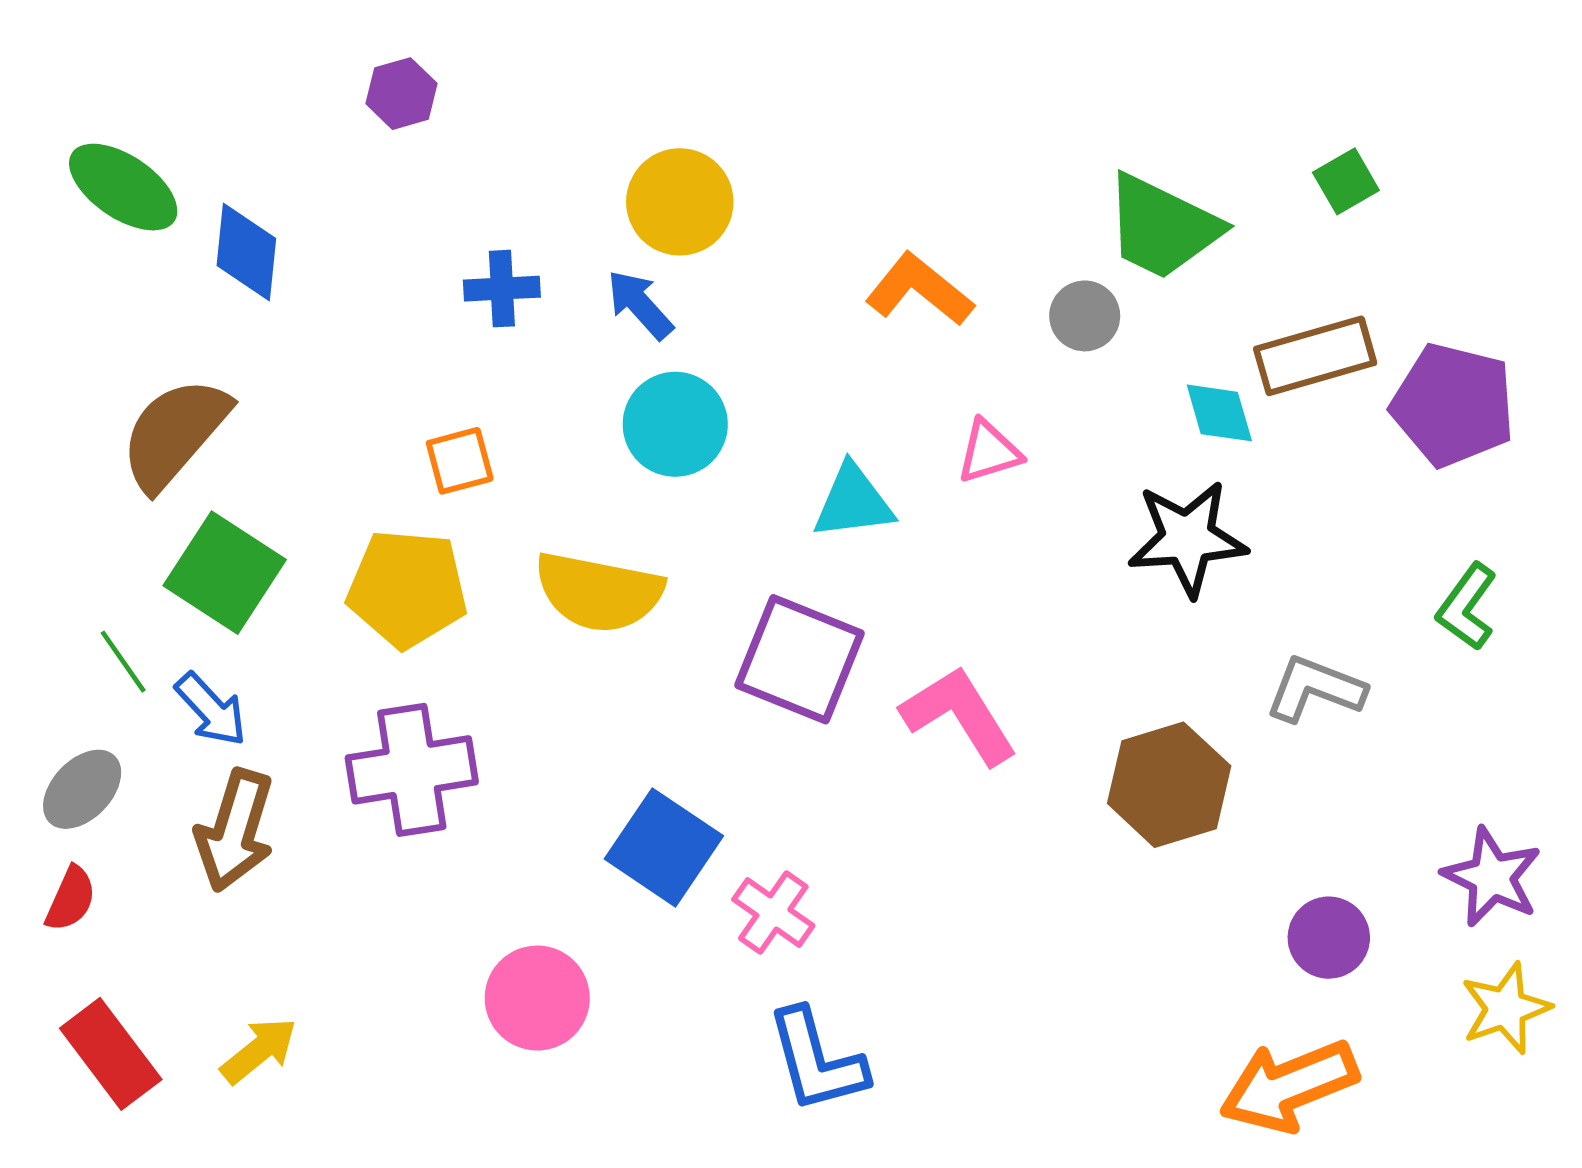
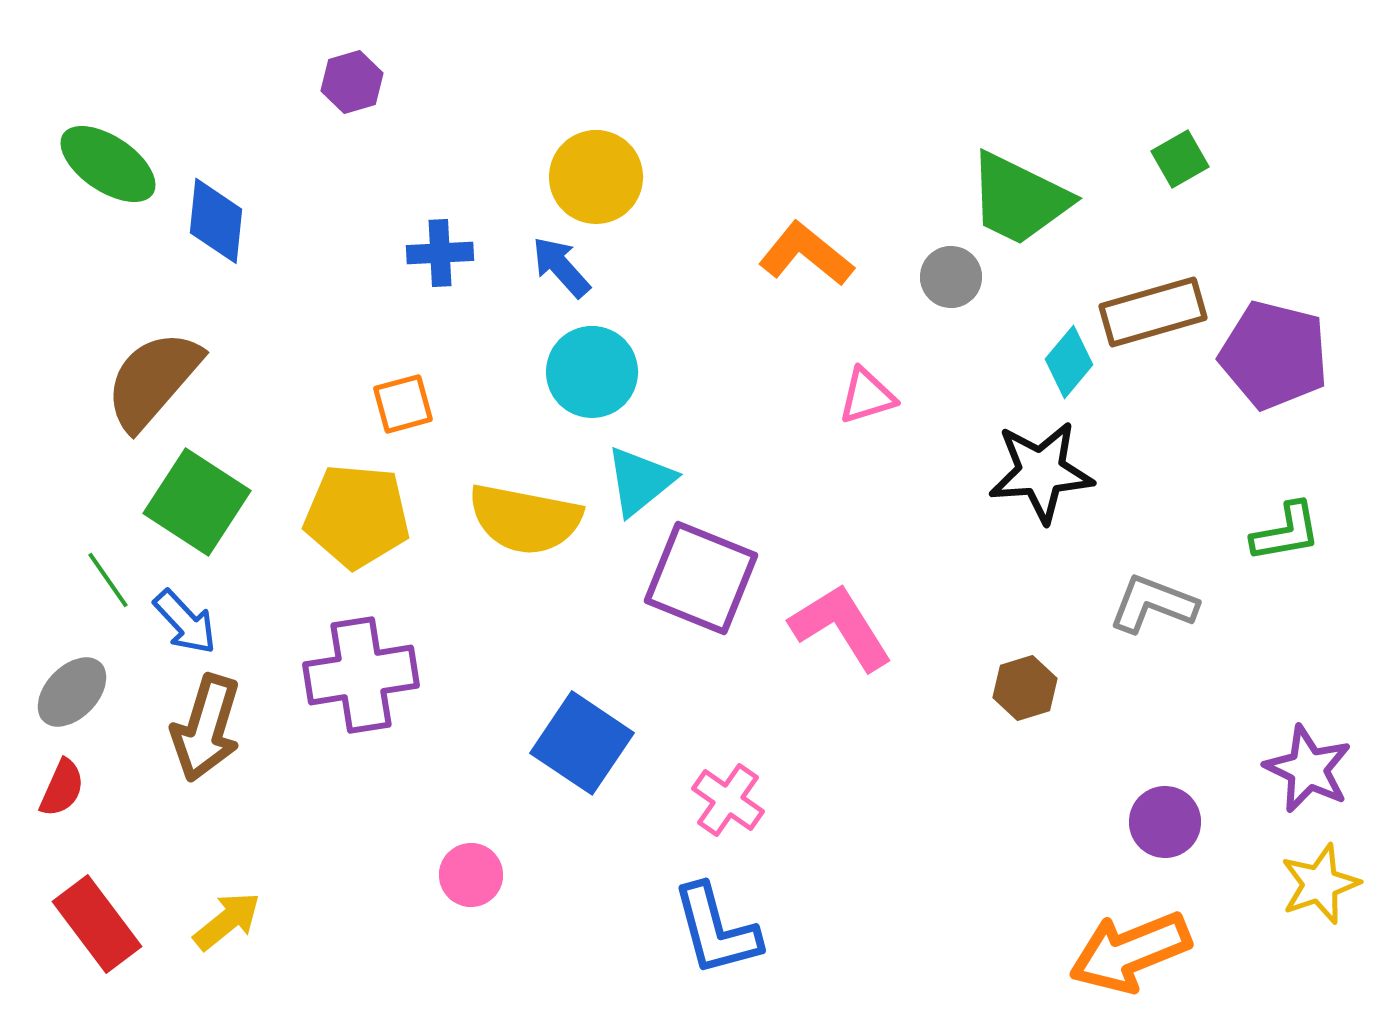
cyan diamond: (1219, 413) -> (1069, 362), turned 56
cyan triangle: (853, 502) -> (640, 481), moved, turned -32
green L-shape: (1467, 607) -> (1286, 532), turned -136
brown hexagon: (1169, 785) -> (1025, 688), size x0.6
pink cross: (773, 912) -> (728, 800), moved
pink circle: (537, 998) -> (471, 875), size x0.7

